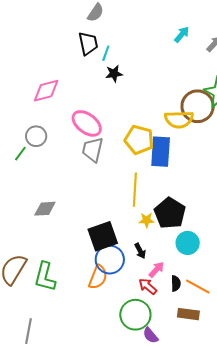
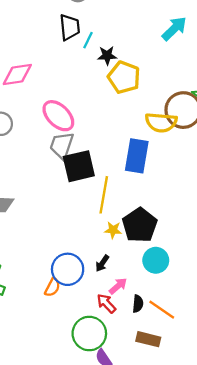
cyan arrow: (182, 34) -> (174, 29), size x1.4
black star: (114, 74) -> (107, 56), moved
yellow pentagon: (139, 140) -> (124, 77), moved
black square: (103, 236) -> (79, 166), moved
black arrow: (140, 251) -> (102, 263), turned 56
orange semicircle: (98, 277) -> (52, 287), size x0.7

